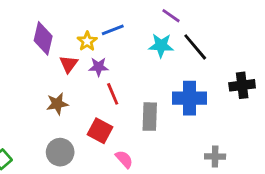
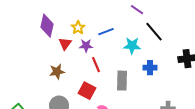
blue line: (113, 30) -> (106, 32), moved
cyan star: (161, 45) -> (132, 46), moved
blue cross: (189, 98) -> (150, 68), size x0.6

